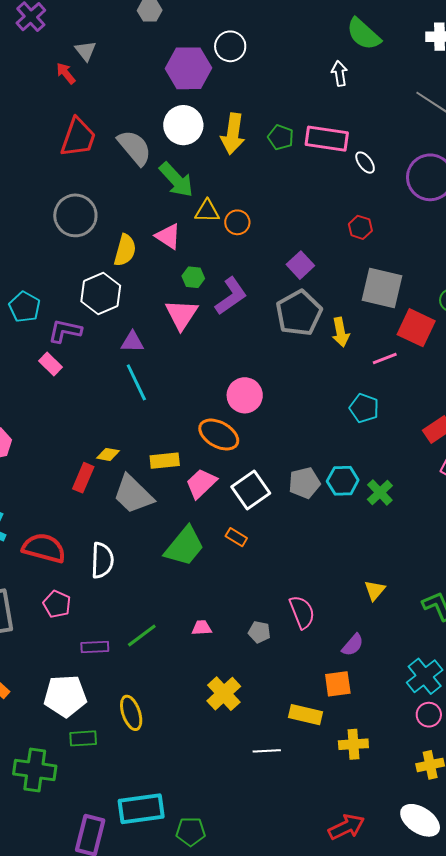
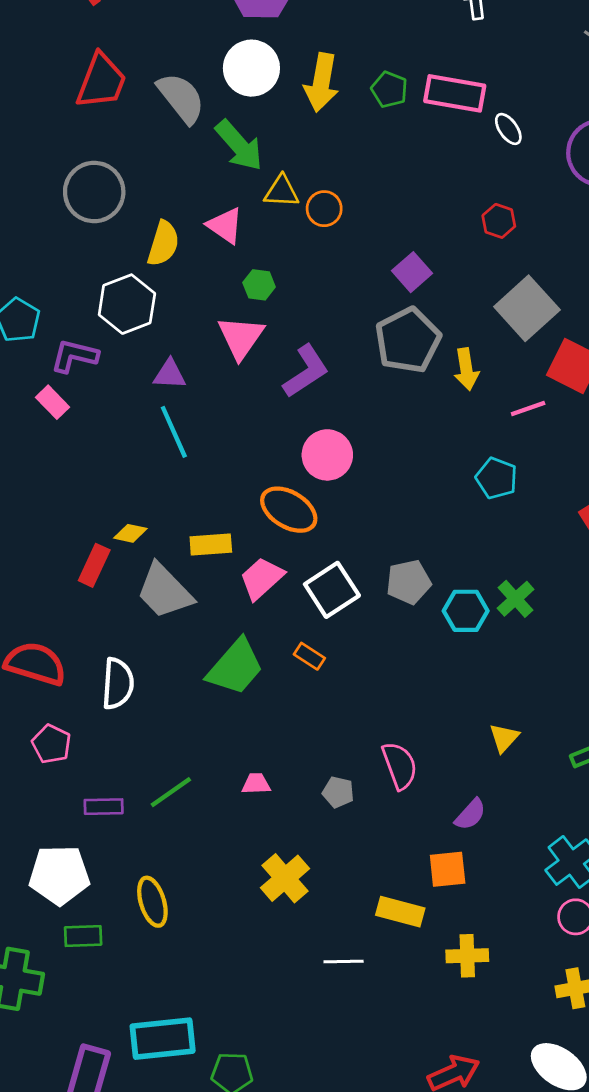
gray square: (382, 288) -> (527, 308), turned 33
purple L-shape: (231, 296) -> (306, 371), moved
cyan hexagon: (343, 481) -> (466, 611), moved

